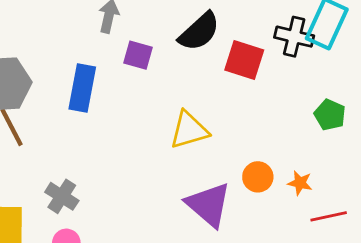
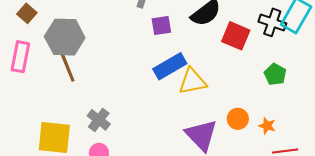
purple square: (138, 55) -> (161, 26), turned -30
blue rectangle: (82, 88) -> (170, 66), moved, turned 44
green pentagon: (330, 115) -> (275, 74), moved

